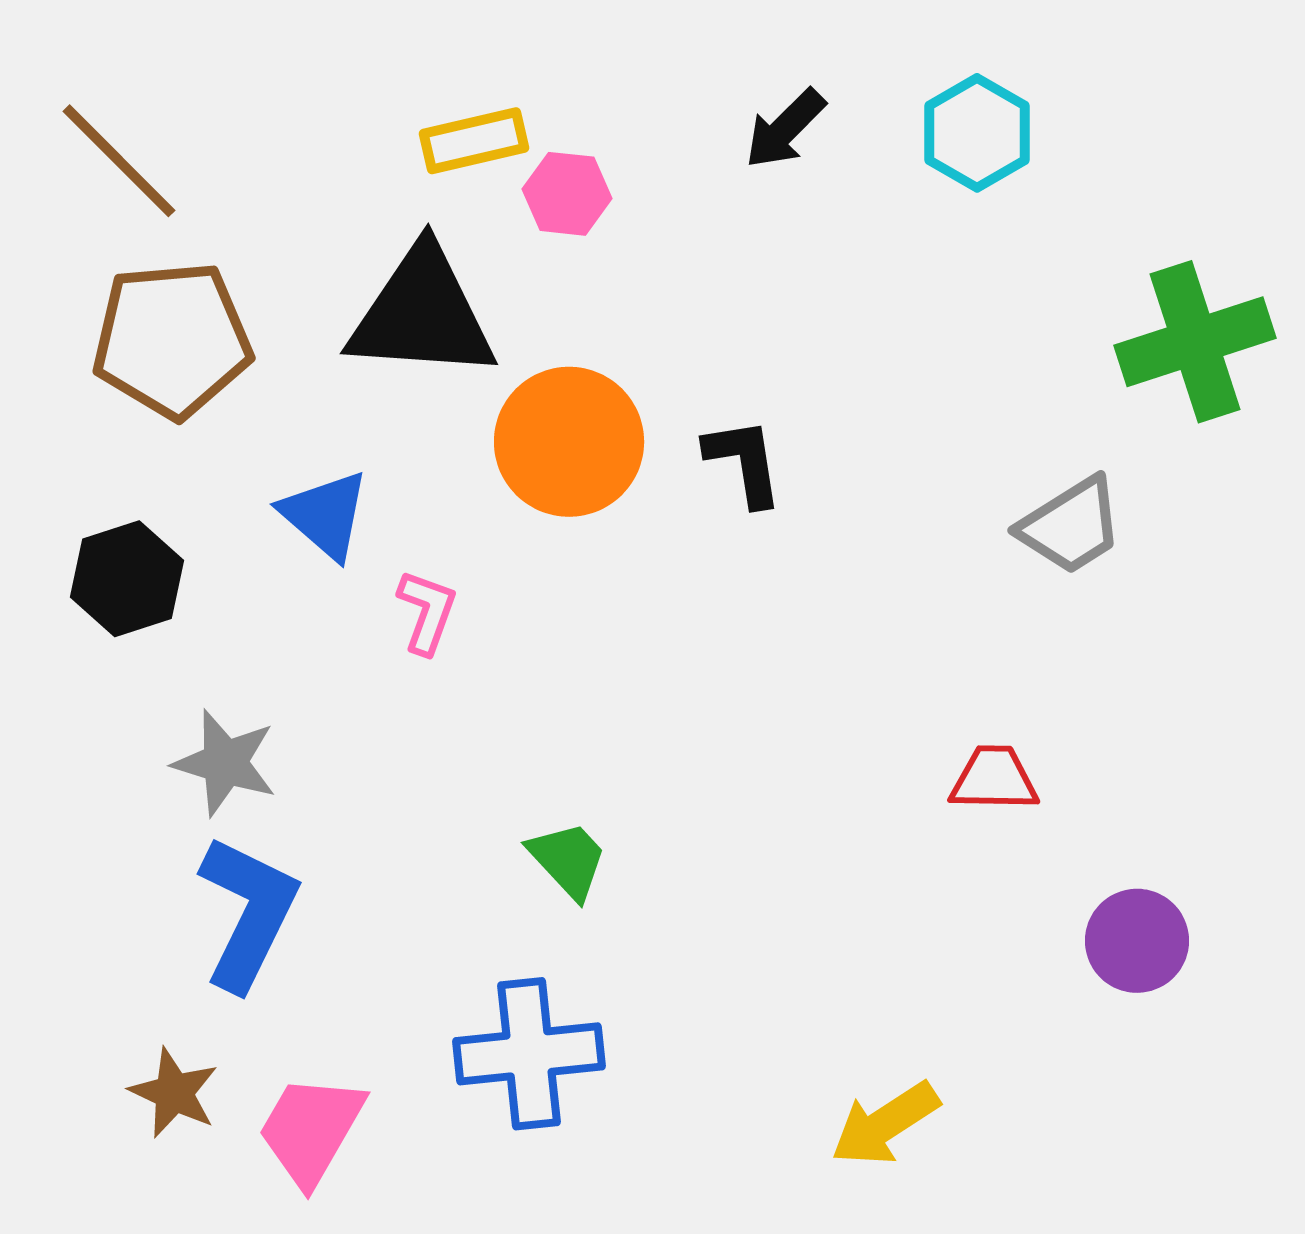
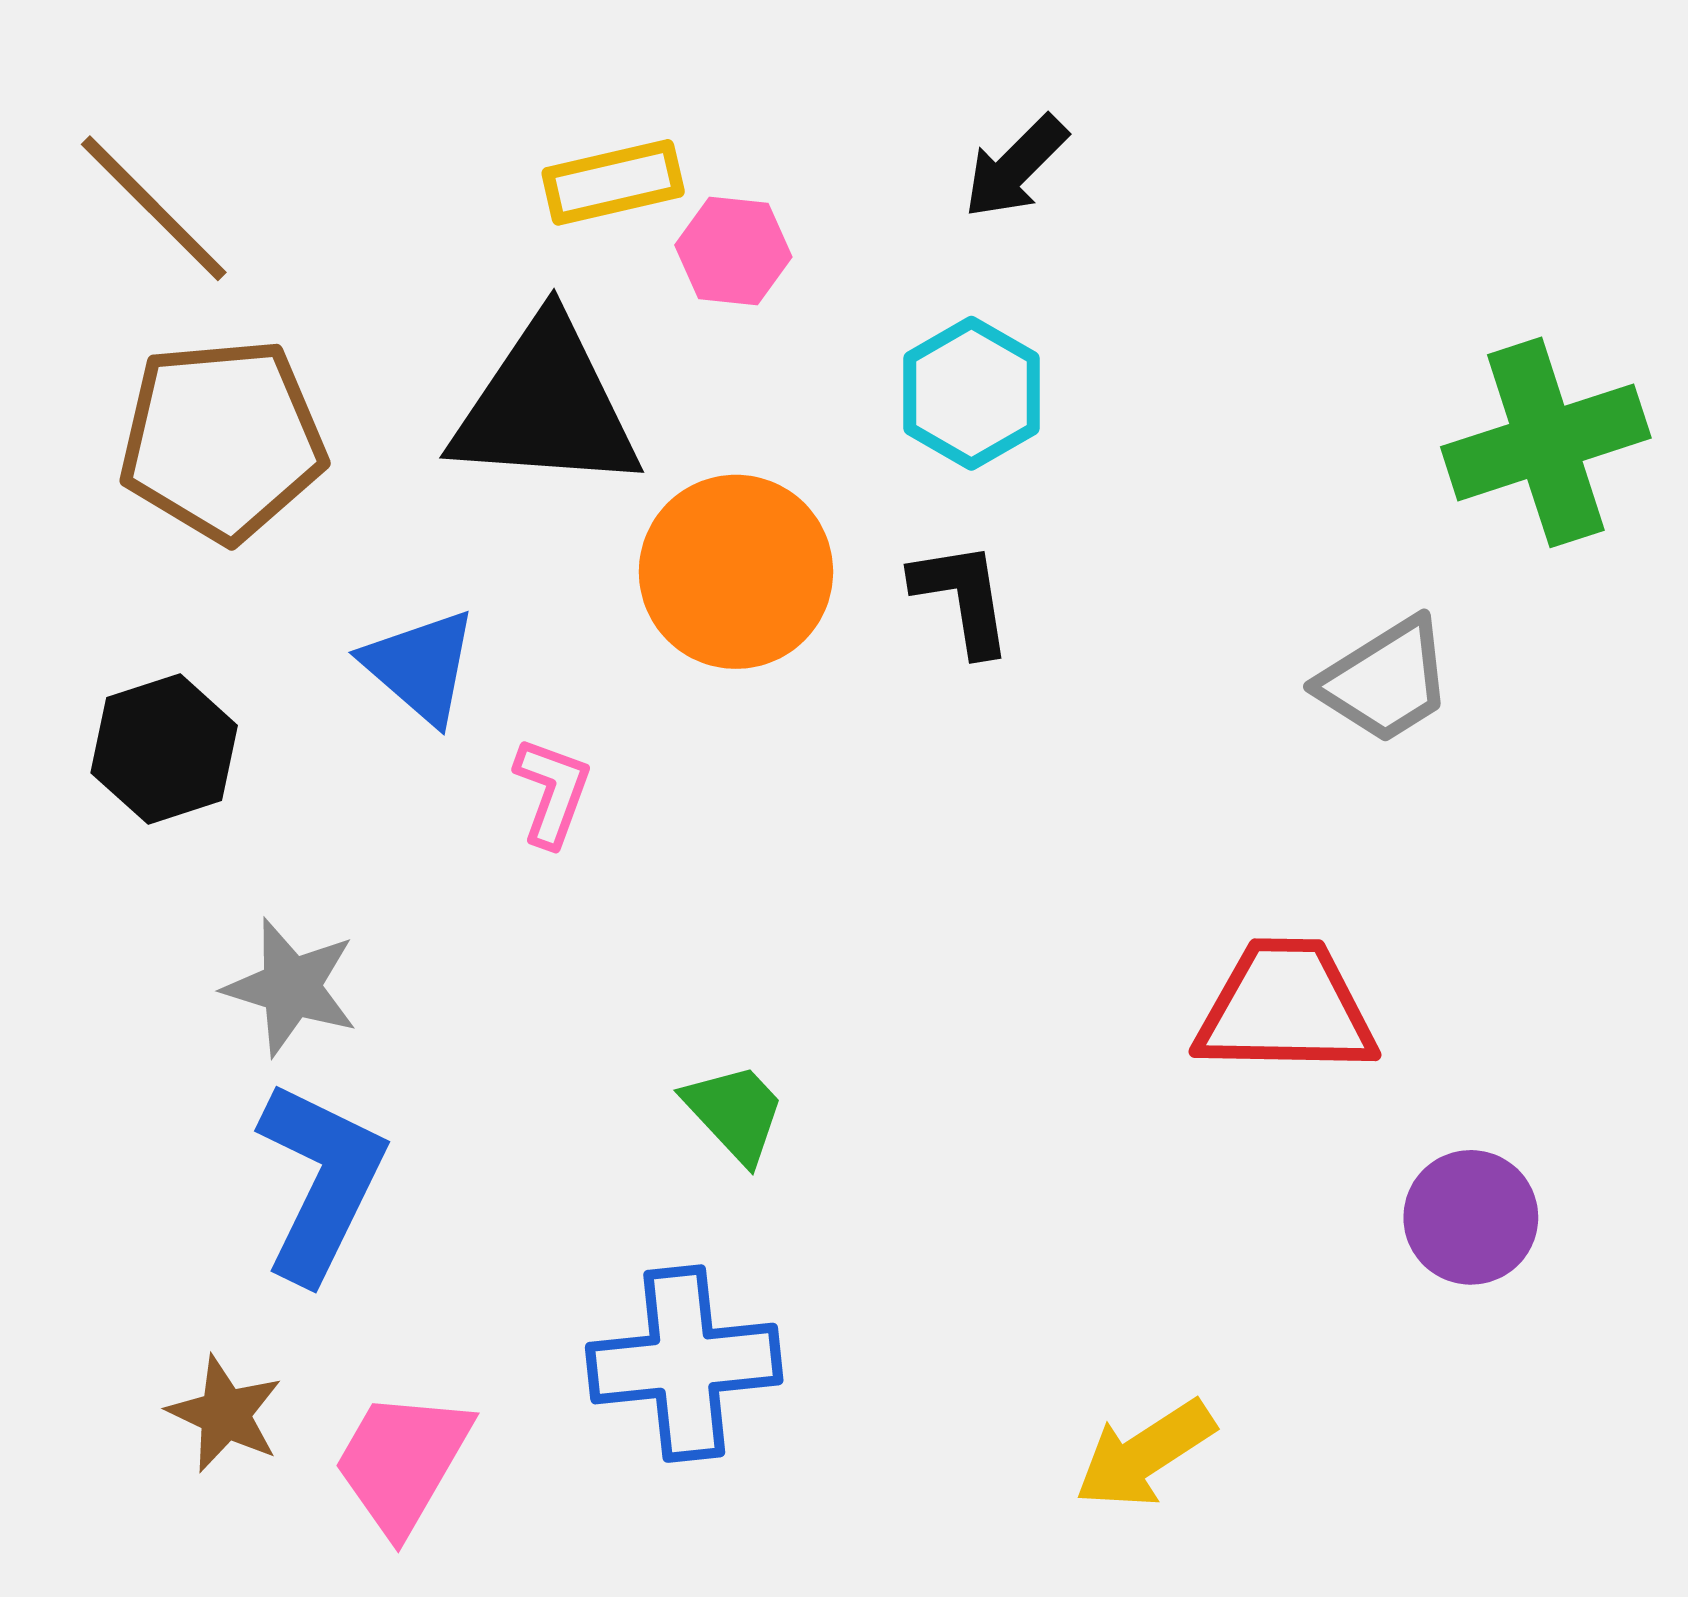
cyan hexagon: (977, 133) -> (971, 393), moved
red trapezoid: (994, 779) -> (1286, 1008), size x1.6

